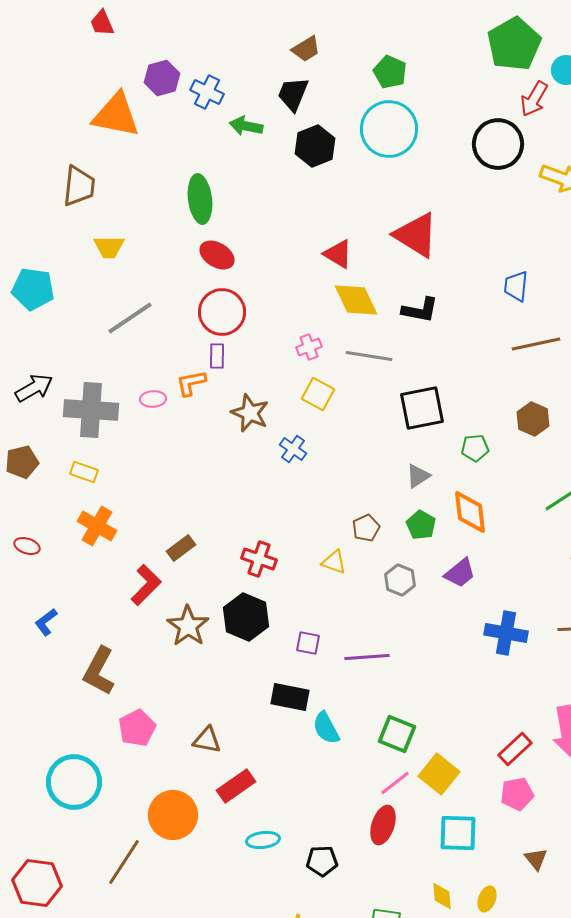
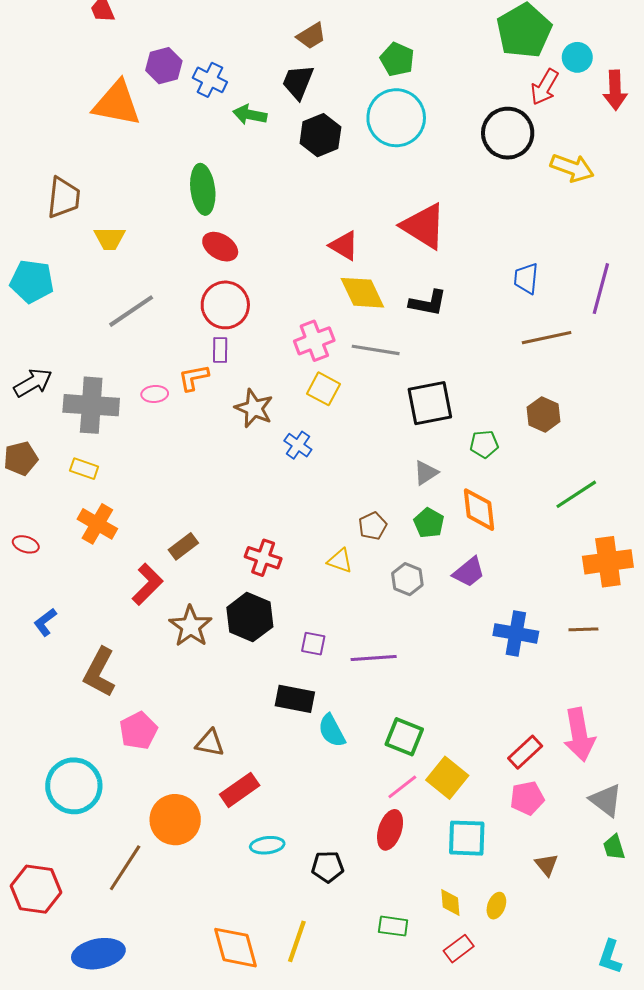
brown trapezoid: (79, 186) -> (64, 198), moved
pink cross: (309, 347) -> (314, 341), size x1.5

